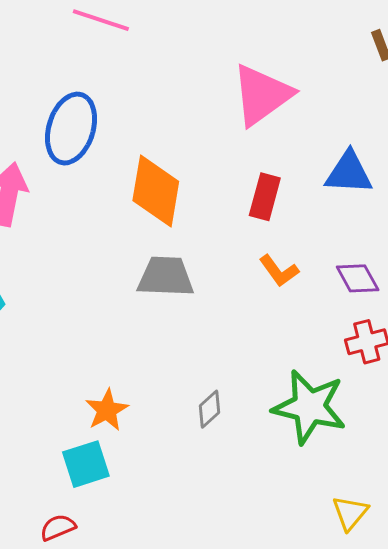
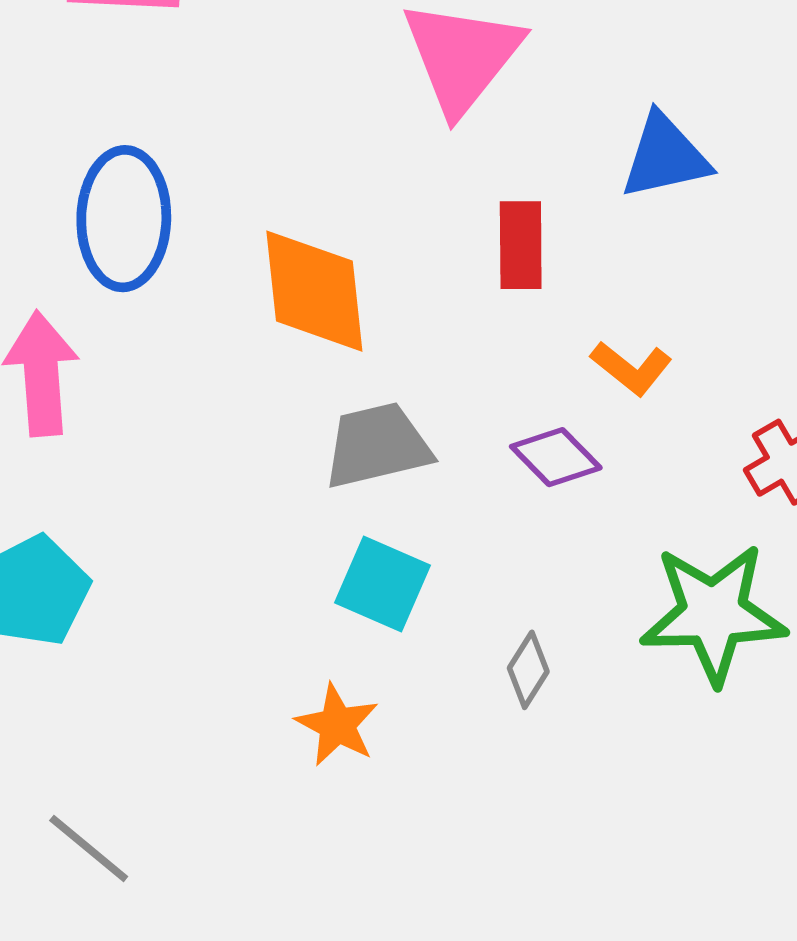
orange L-shape: (279, 271) -> (631, 368), moved
purple diamond: (358, 278) -> (556, 457), moved
cyan square: (86, 464) -> (383, 584), moved, turned -33

